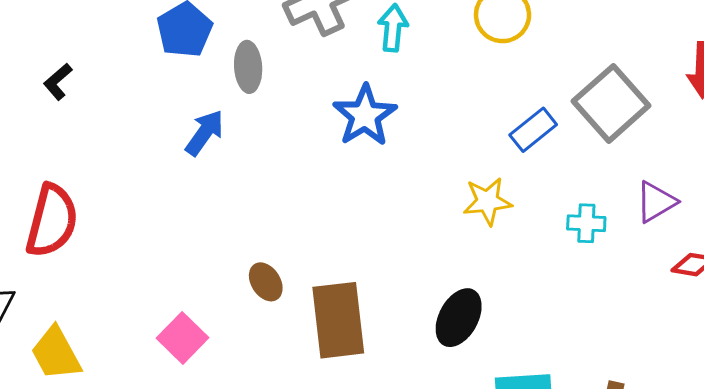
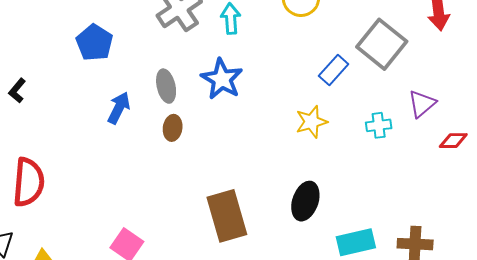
gray ellipse: (248, 67) -> (166, 86), moved
brown ellipse: (266, 282) -> (173, 128), moved, turned 50

